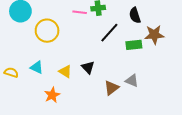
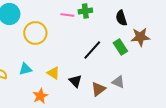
black line: (109, 33) -> (92, 50), moved
green rectangle: (134, 45) -> (120, 47), turned 63
cyan triangle: (37, 67) -> (25, 69), turned -40
black triangle: (88, 67) -> (75, 81), moved

